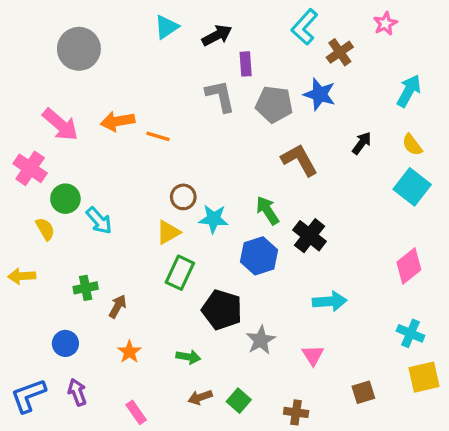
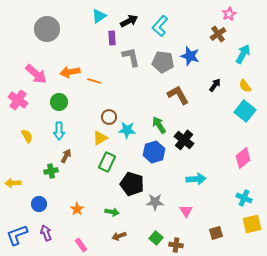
cyan L-shape: (304, 27) -> (160, 26), moved
brown cross: (340, 52) -> (218, 34), moved
purple rectangle: (246, 64) -> (112, 38), moved
green circle: (65, 199) -> (59, 102), moved
cyan arrow: (99, 221) -> (59, 131), turned 42
yellow arrow: (22, 276) -> (13, 183), moved
brown arrow: (118, 306) -> (66, 156), moved
gray star: (261, 340) -> (155, 202), turned 30
green square: (239, 401) -> (156, 238), moved

